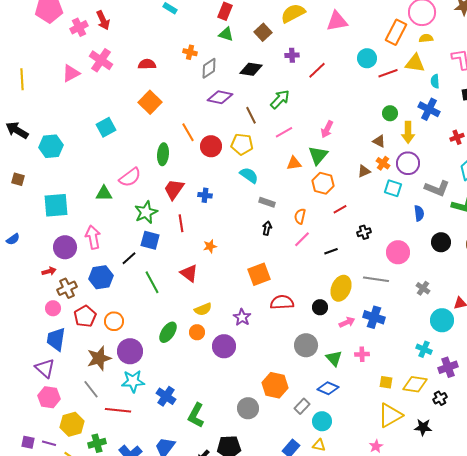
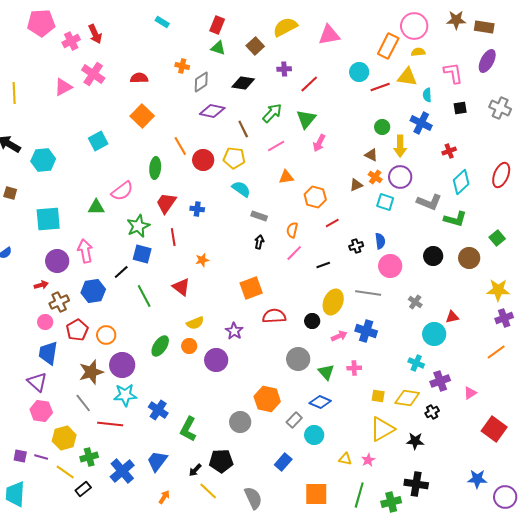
green triangle: (318, 155) -> (306, 119), moved
blue semicircle: (419, 213) -> (380, 241), moved
yellow triangle: (319, 445) -> (345, 459), moved

